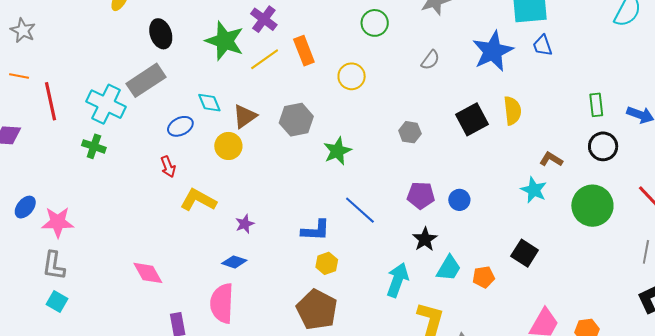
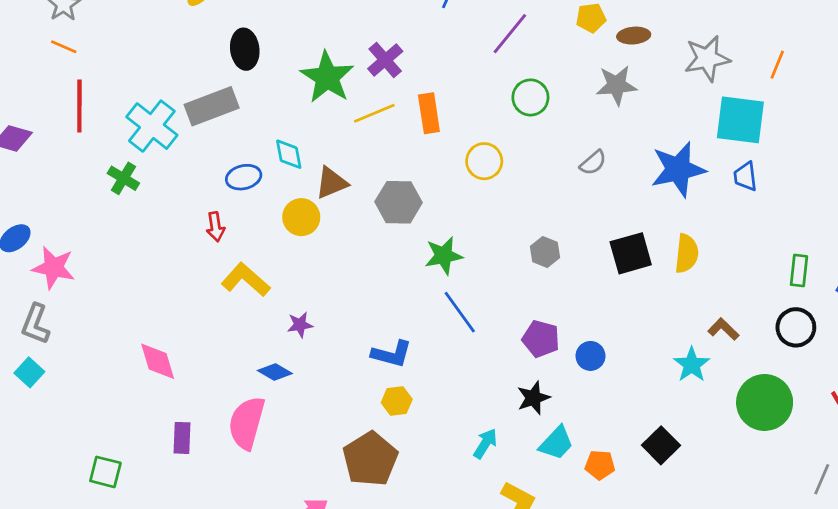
orange line: (19, 76) -> (64, 47), moved
blue line: (360, 210) -> (460, 312), moved
cyan arrow: (398, 280) -> (485, 444), size x0.7

